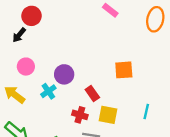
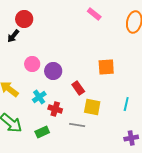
pink circle: (26, 67) -> (32, 64), moved
cyan cross: (48, 91) -> (39, 97), moved
red cross: (80, 115) -> (55, 109), moved

